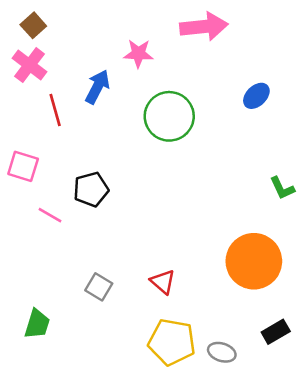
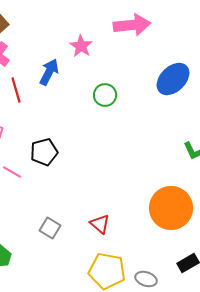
pink star: (138, 54) -> (81, 46), turned 30
blue ellipse: (256, 96) -> (173, 79), size x1.6
green circle: (169, 116) -> (105, 95), size x0.6

